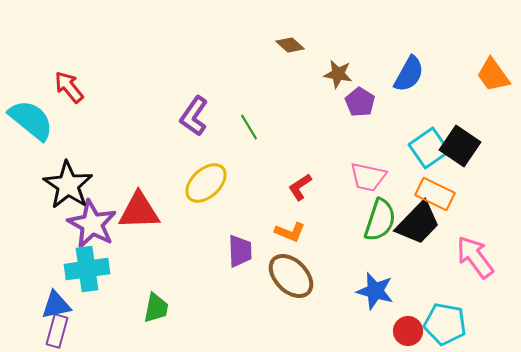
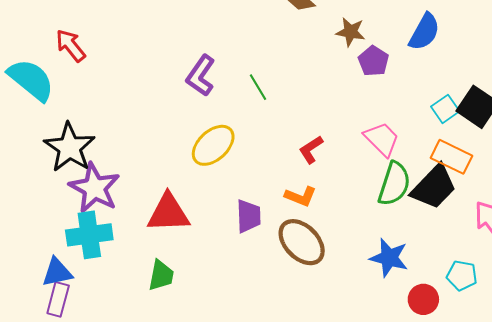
cyan square: (429, 148) -> (445, 109), size x0.7
pink trapezoid: (368, 177) -> (382, 139), turned -147
red triangle: (139, 211) -> (168, 213), moved
cyan pentagon: (445, 324) -> (462, 275), moved, size x0.7

